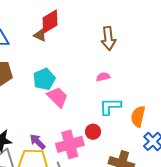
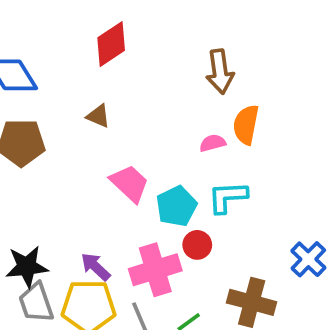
brown triangle: (40, 35) -> (98, 116), moved
cyan pentagon: (44, 79) -> (176, 206), moved
orange semicircle: (138, 116) -> (246, 125), moved

